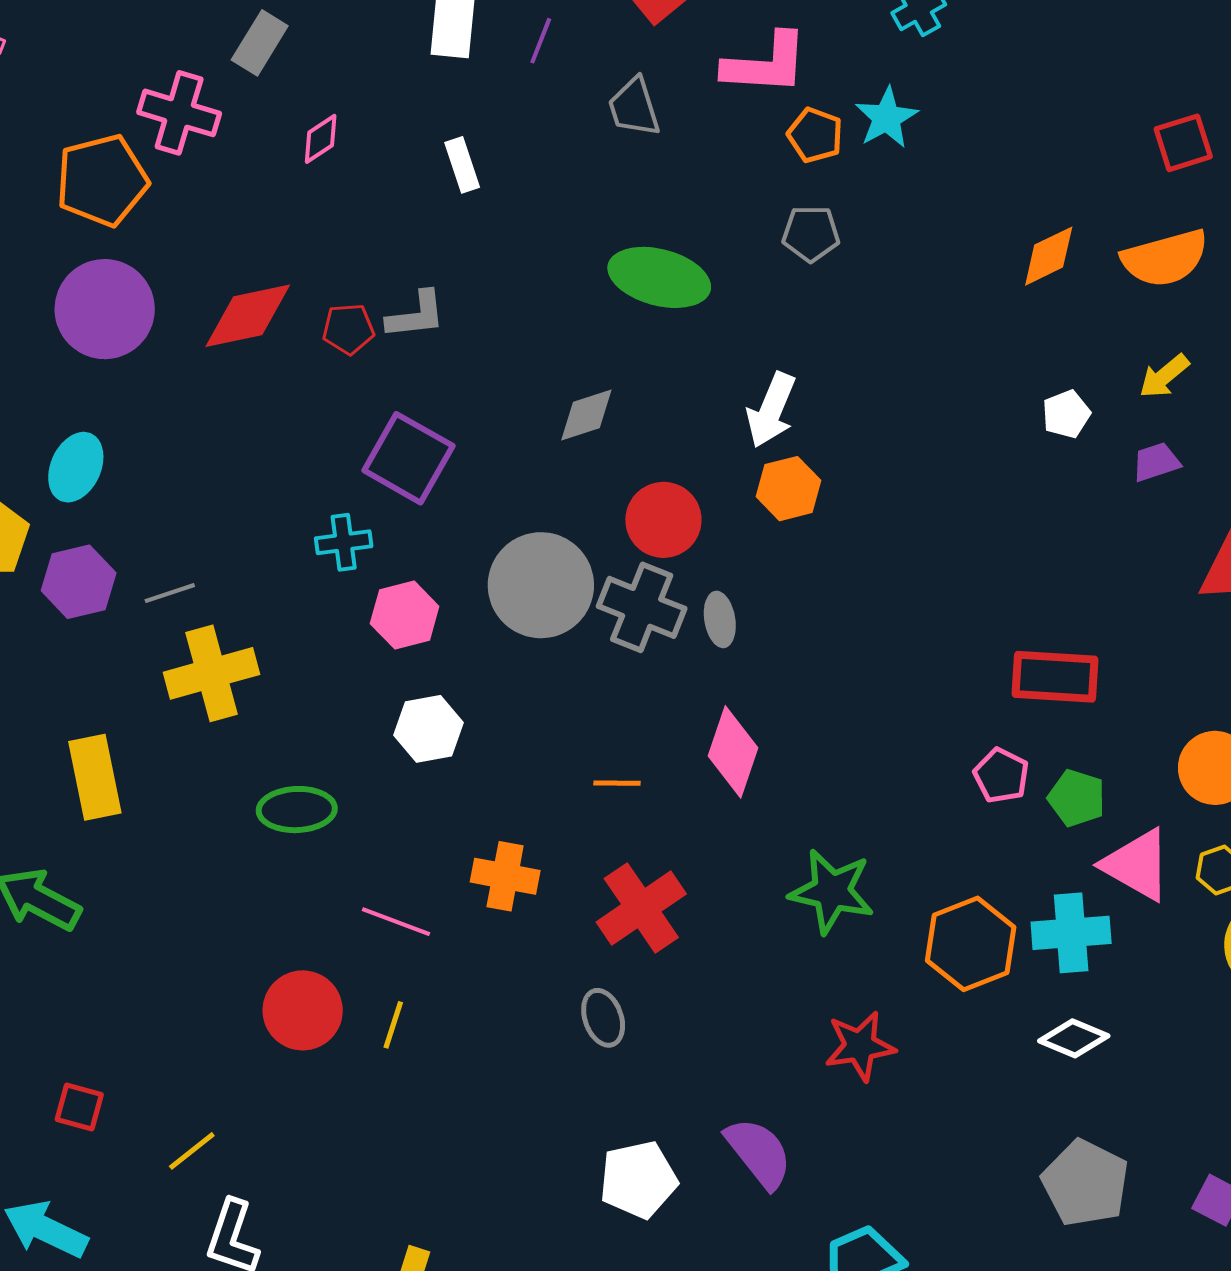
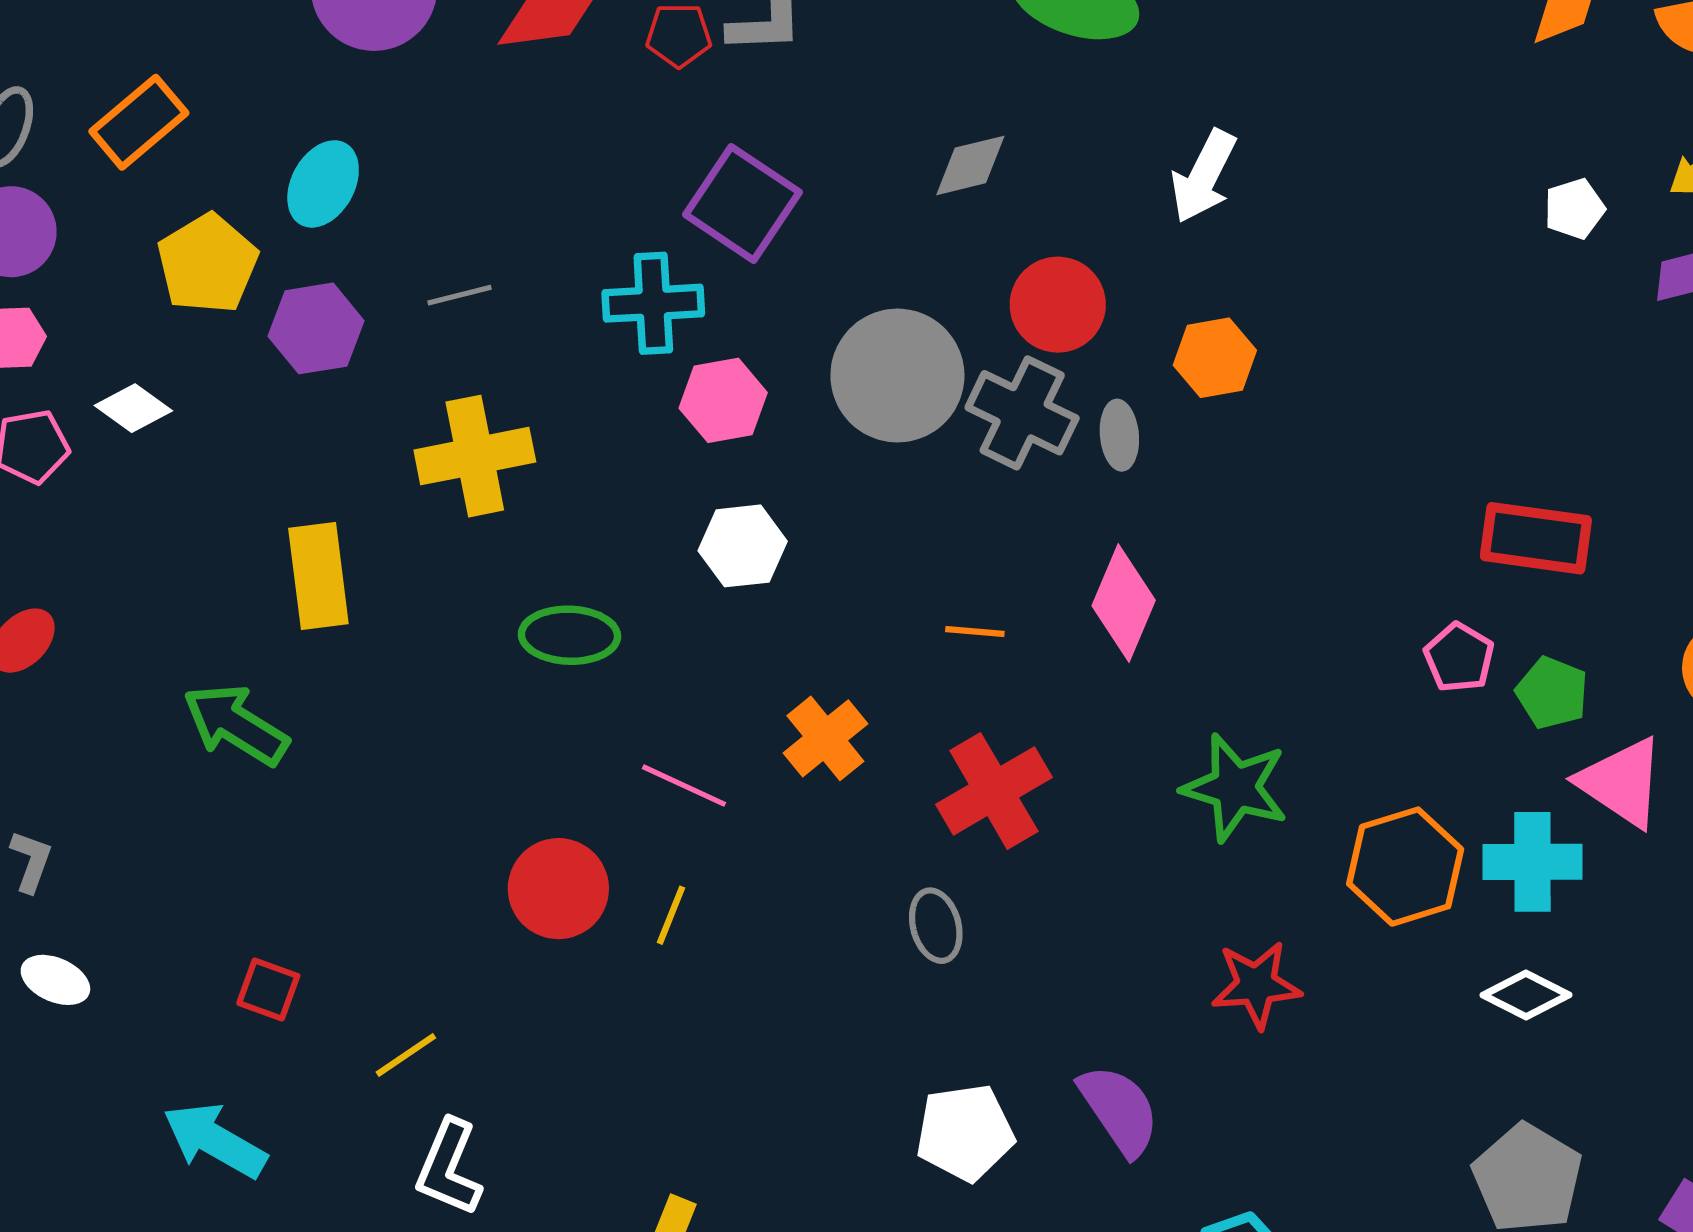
orange hexagon: (788, 489) -> (1215, 358), moved
cyan cross: (344, 542) -> (653, 303), size x1.4
gray line: (170, 593) -> (459, 295), moved
orange cross: (505, 876) -> (825, 738), turned 36

